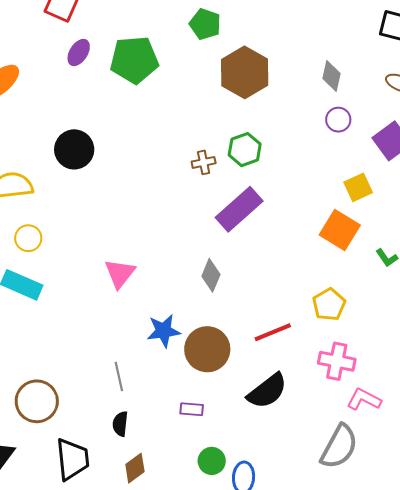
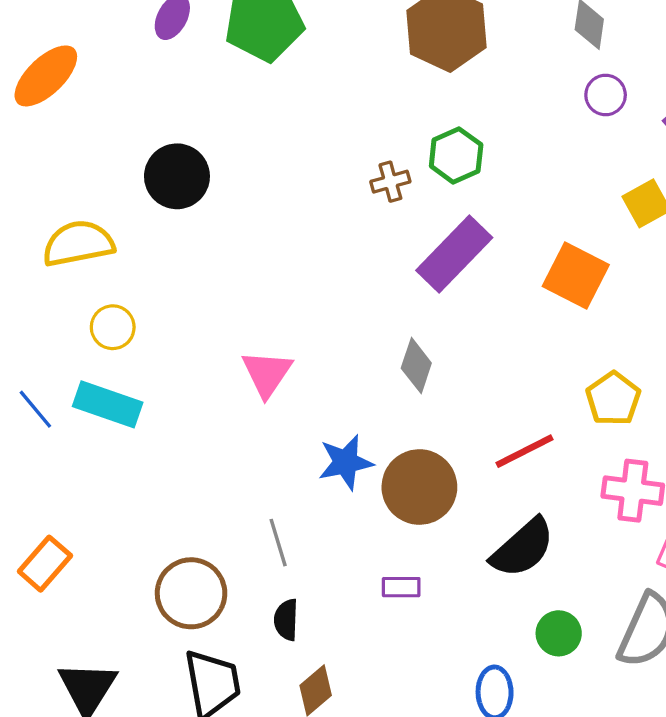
orange square: (340, 230) -> (576, 276), moved
brown circle: (37, 401) -> (191, 593), moved
green circle: (212, 461) -> (559, 633), moved

